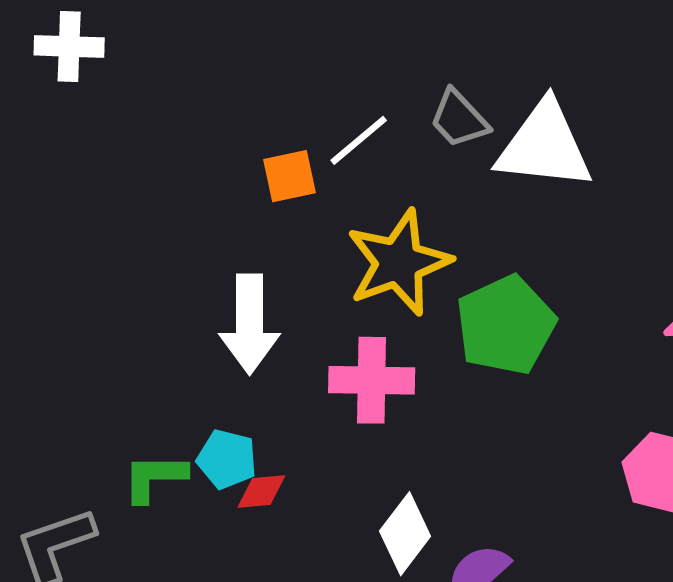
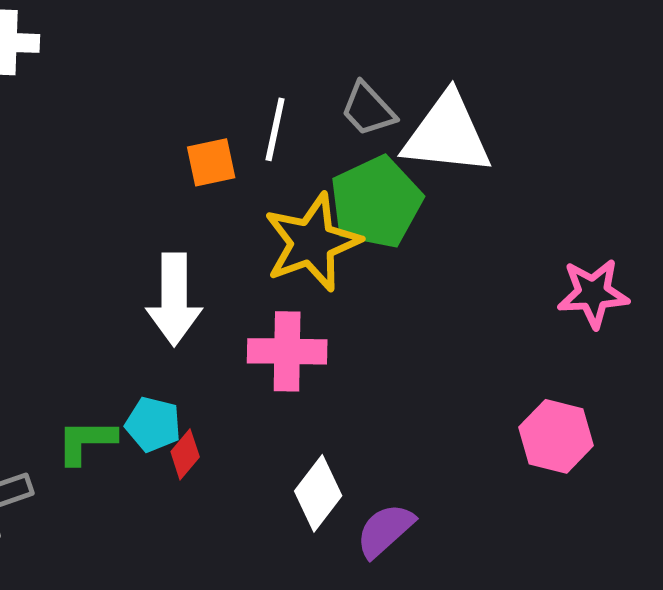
white line: (359, 140) -> (275, 129), turned -38
green pentagon: (506, 325) -> (376, 202), moved
red diamond: (261, 491) -> (185, 454), turned -45

